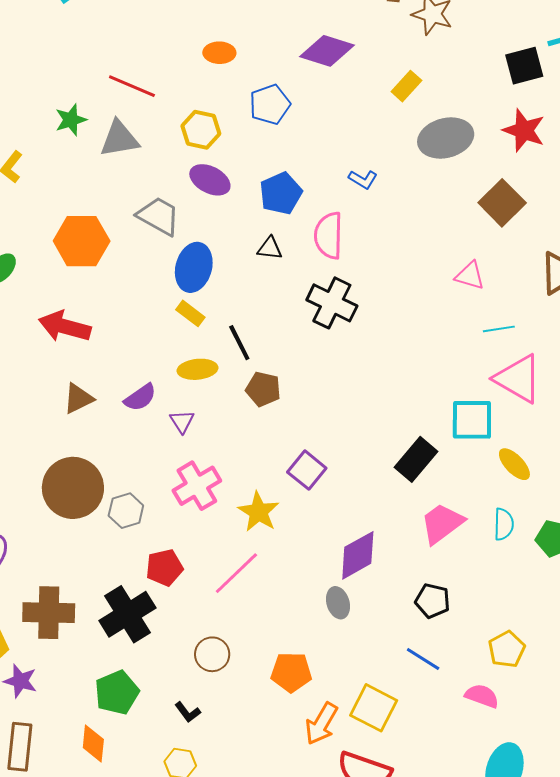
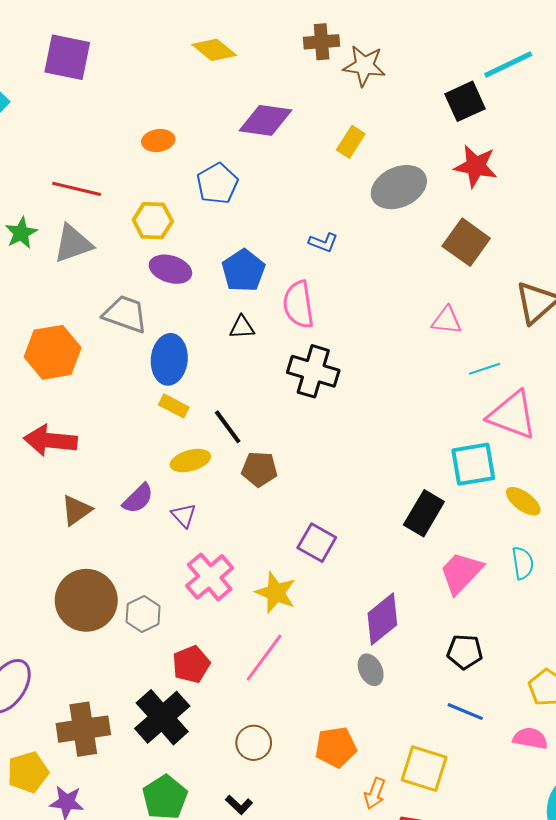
orange arrow: (321, 724) -> (375, 793), size x0.7

